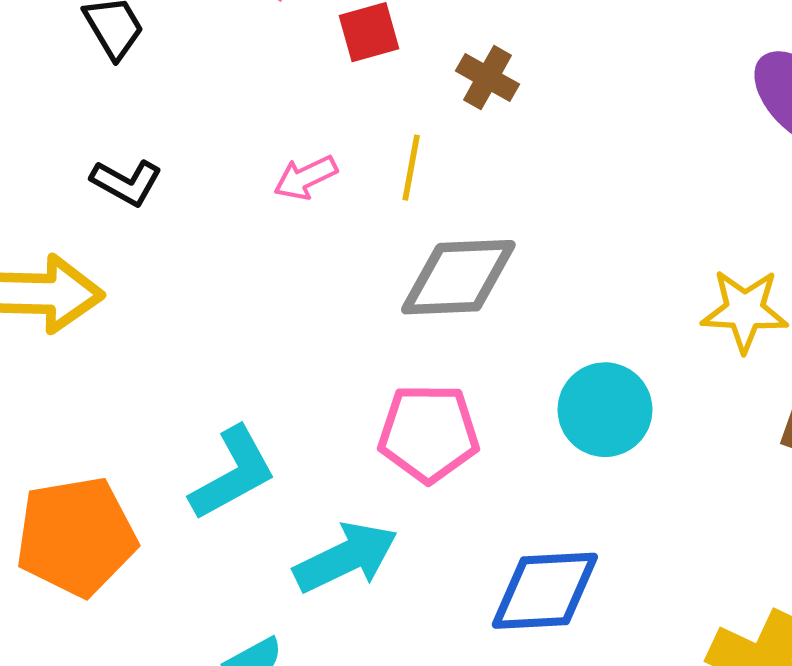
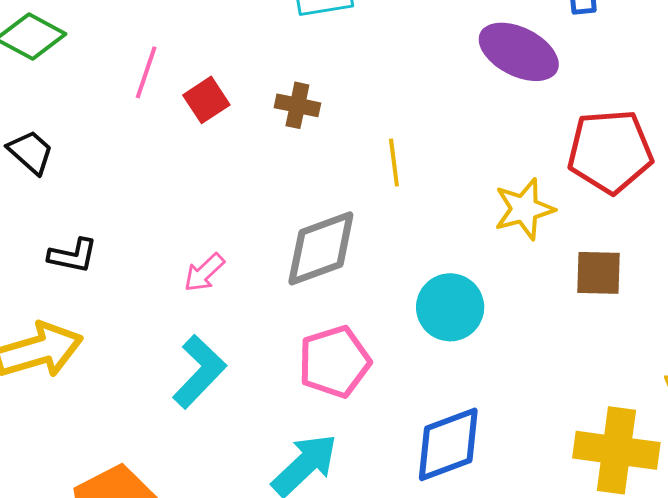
yellow line: (411, 168) -> (394, 162), moved
pink arrow: (306, 178) -> (204, 273), moved
cyan L-shape: (233, 474) -> (199, 372), moved

